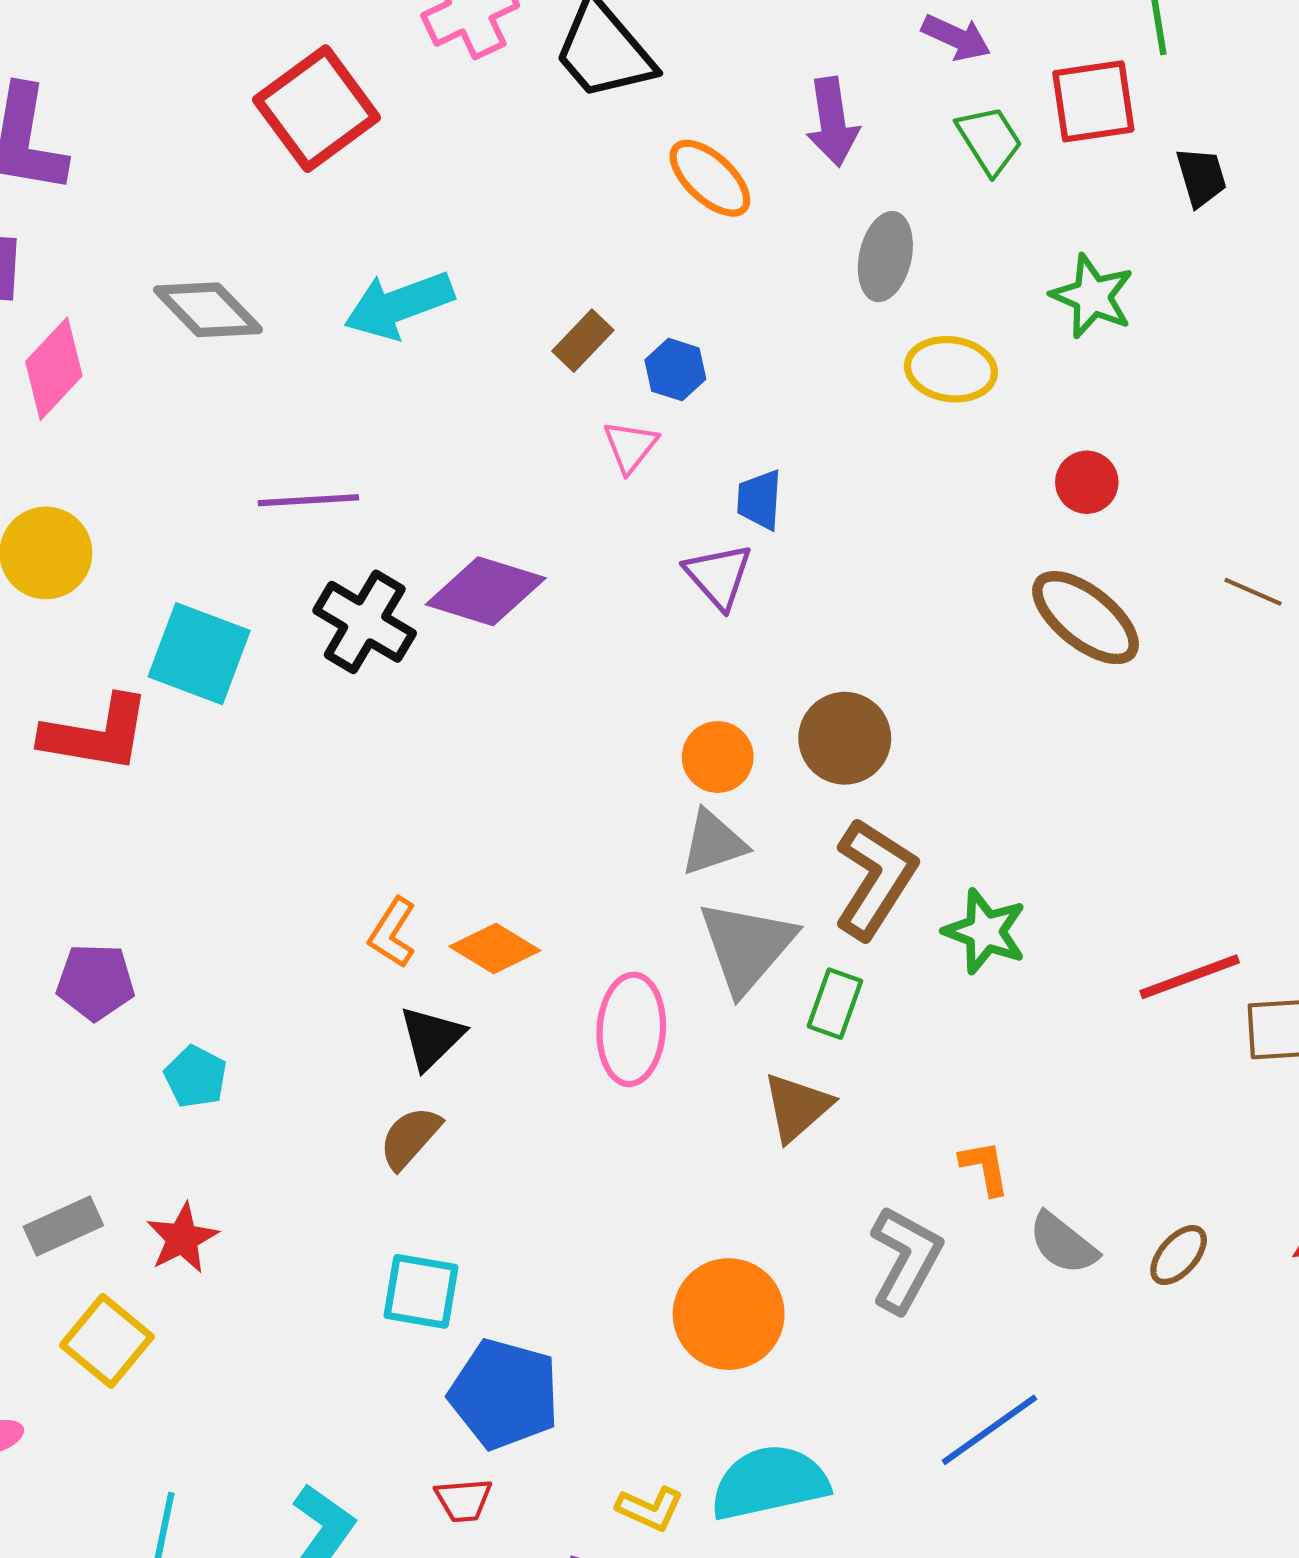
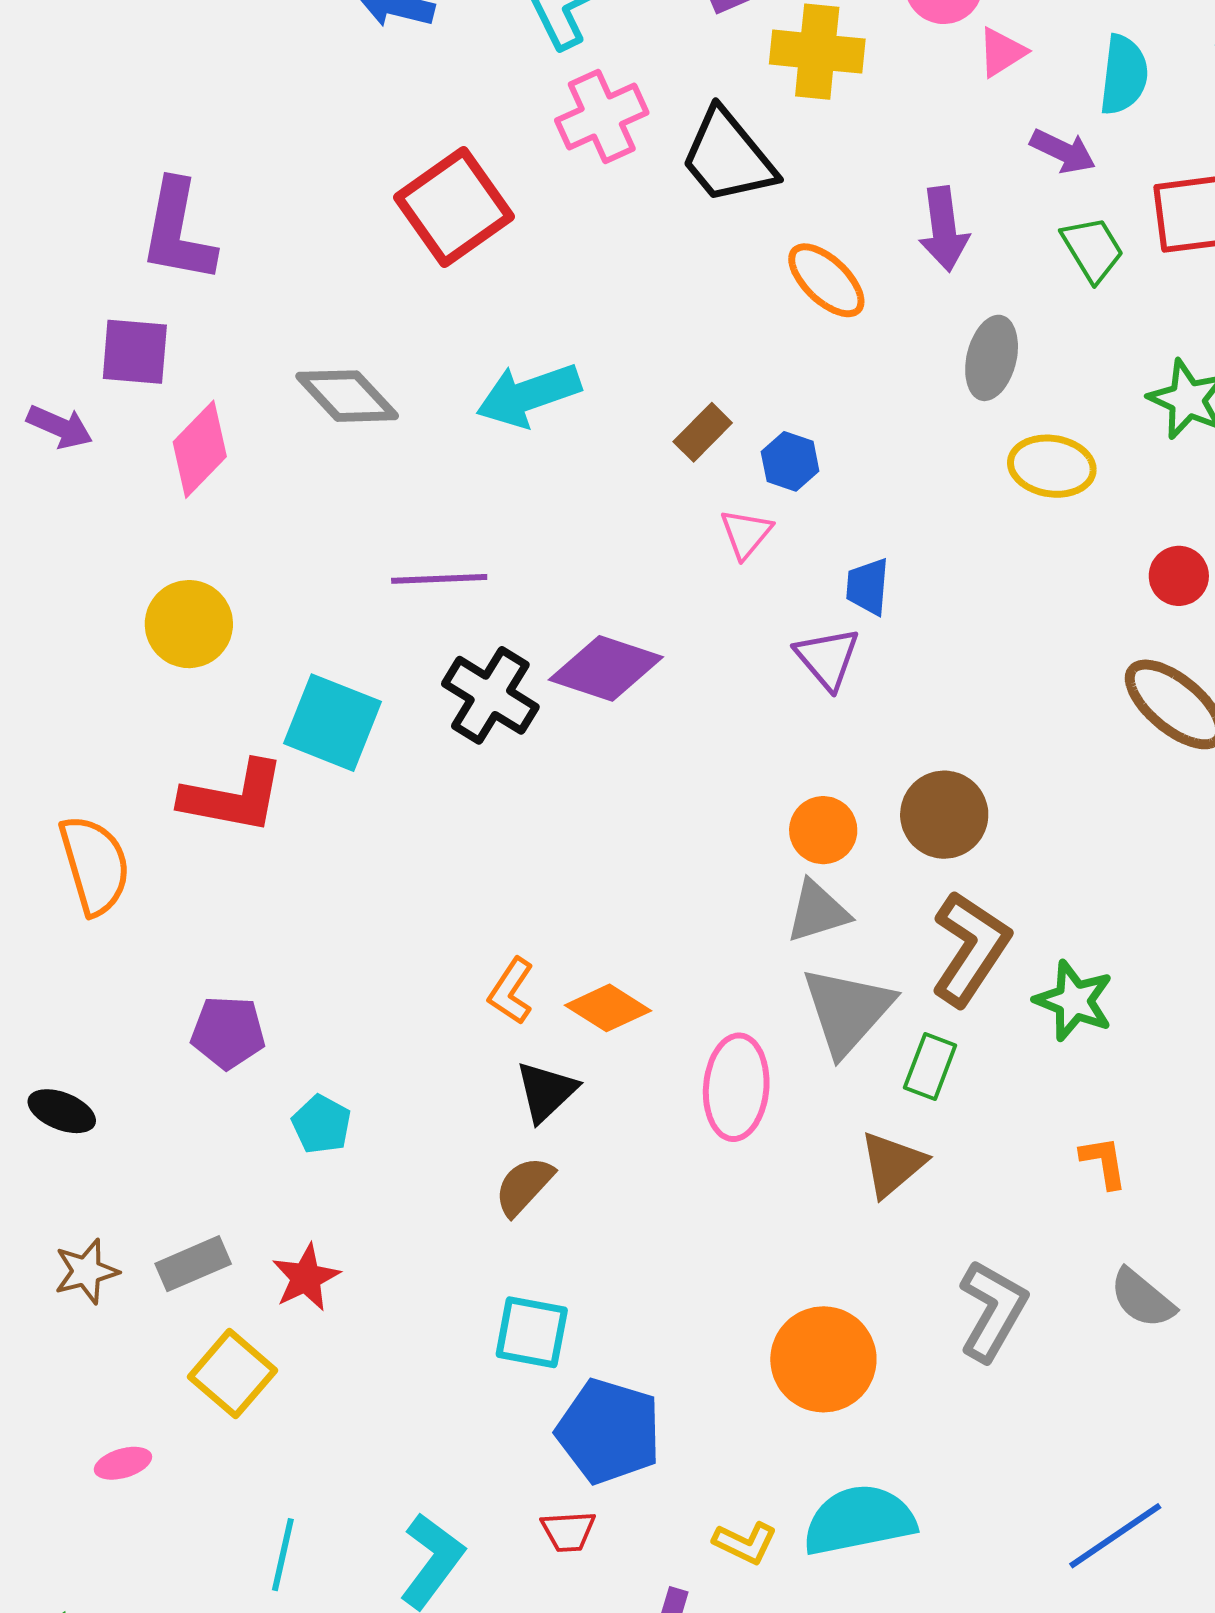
orange L-shape: (985, 1168) -> (1104, 1162), moved
blue line: (989, 1430) -> (1115, 1536), moved

